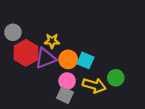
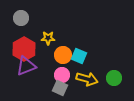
gray circle: (13, 32) -> (21, 18), moved
purple triangle: (45, 58) -> (26, 66), moved
green circle: (116, 78) -> (114, 78), moved

